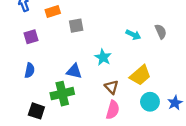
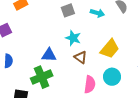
gray square: (76, 26) -> (68, 10), moved
brown triangle: (111, 87) -> (80, 57), moved
cyan circle: (150, 102) -> (112, 77), moved

